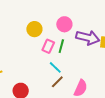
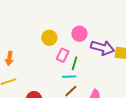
green line: (61, 46) -> (74, 63), moved
cyan line: (55, 67) -> (69, 77), turned -48

